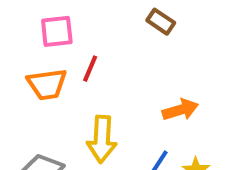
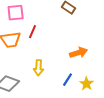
yellow arrow: (102, 139) -> (39, 68), size x0.7

